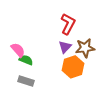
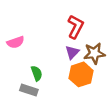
pink semicircle: (18, 50) -> (16, 42), moved, turned 112
green semicircle: (26, 60) -> (37, 73), moved, turned 48

